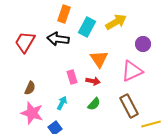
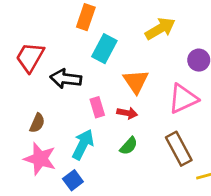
cyan rectangle: (87, 27) -> (104, 49), moved
black arrow: (58, 39) -> (66, 79), moved
cyan arrow: (62, 103) -> (83, 144), size x1.5

